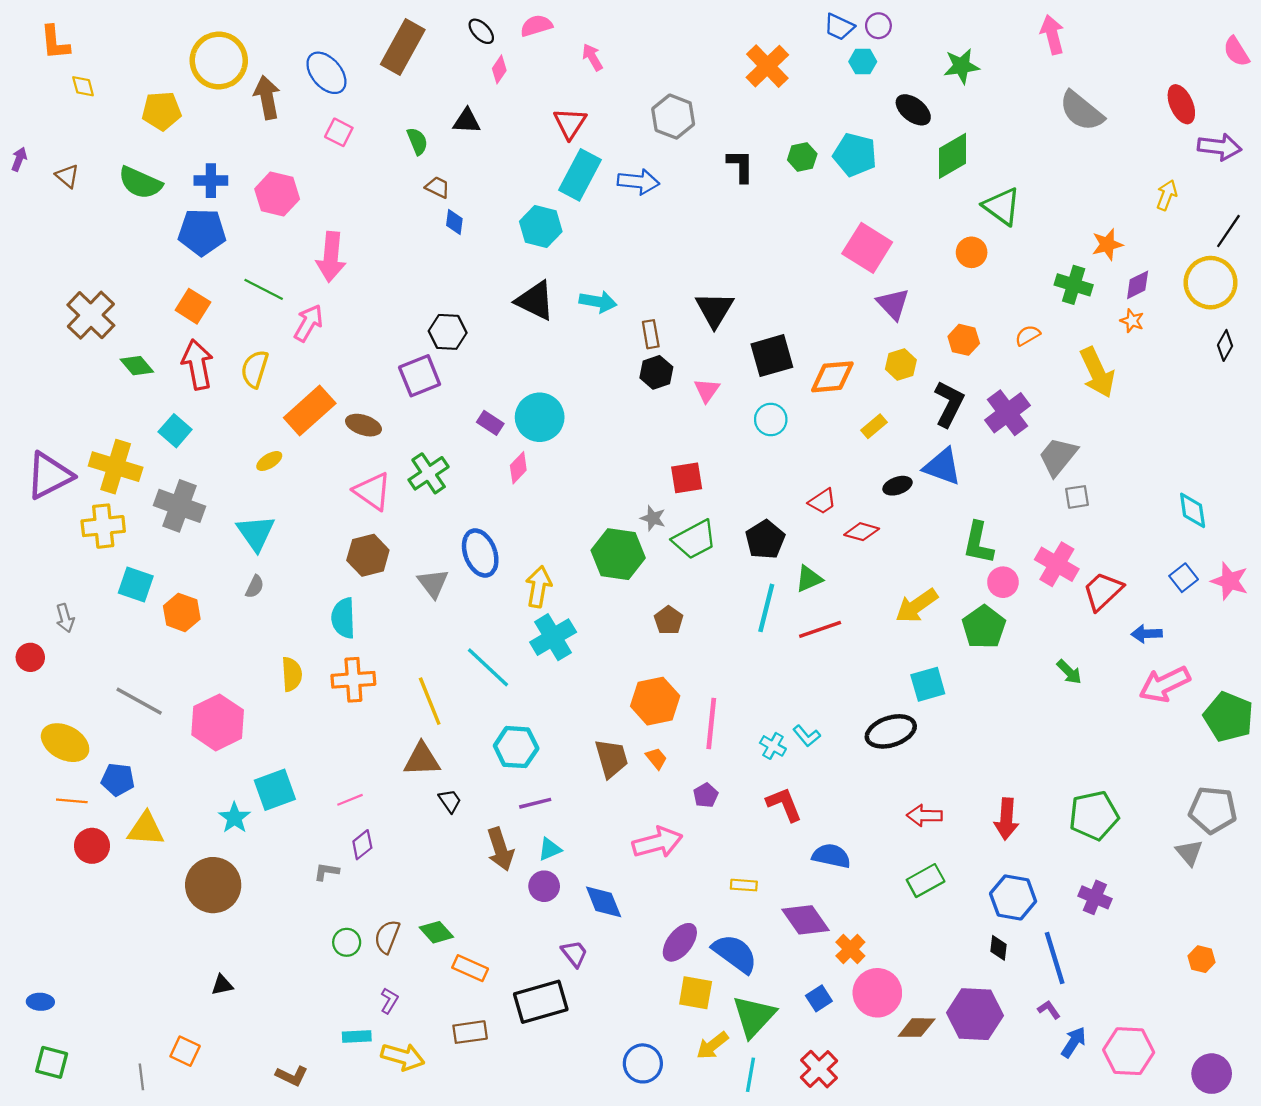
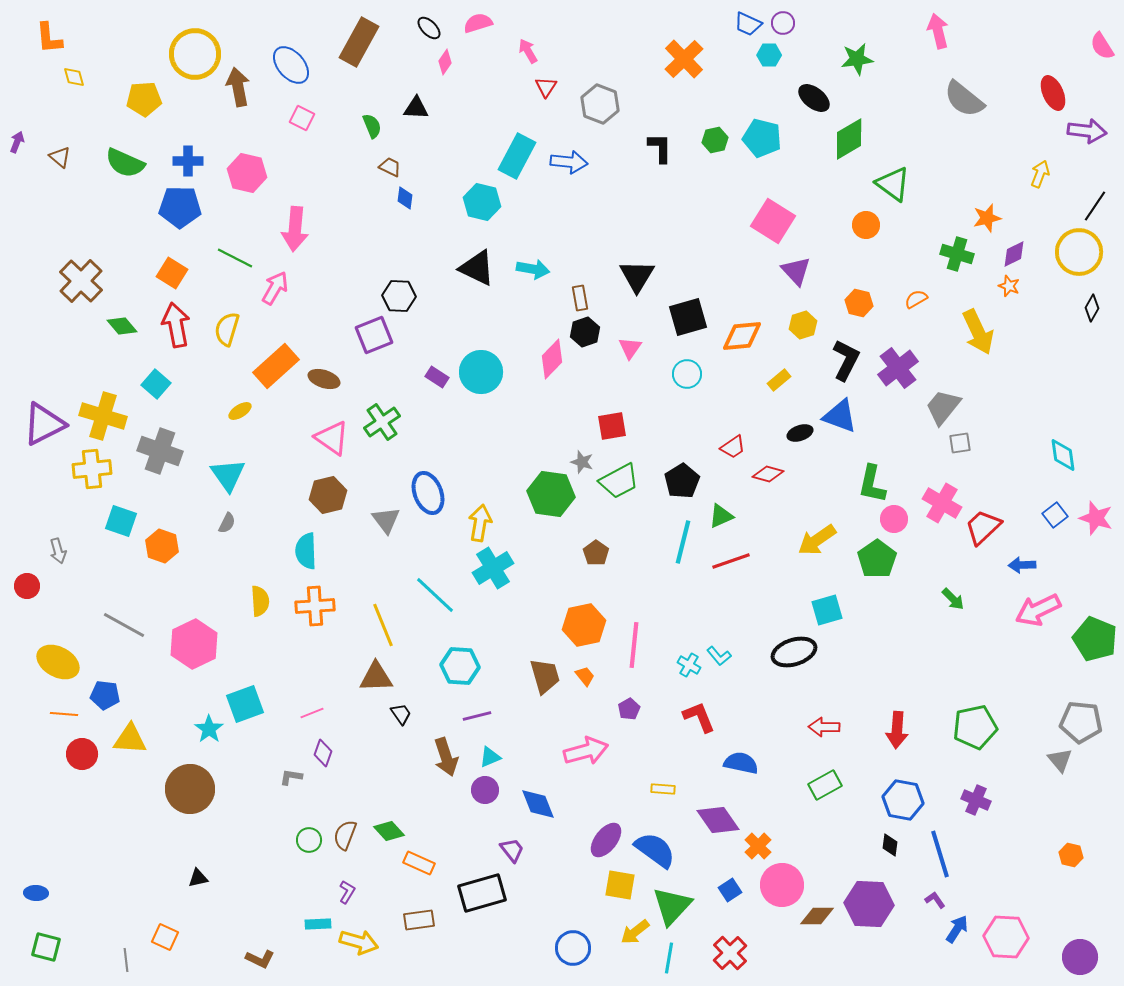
red triangle: (570, 123) -> (546, 87), moved, size x0.7
pink diamond: (518, 468) -> (552, 359), moved, size x1.4
purple diamond: (362, 845) -> (323, 753), turned -32

